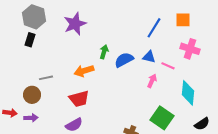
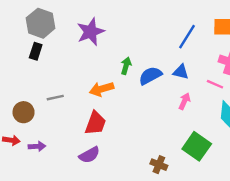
pink line: (168, 66) -> (215, 84), moved
brown circle: (32, 95) -> (24, 112), moved
red trapezoid: (79, 99) -> (95, 123), turned -55

